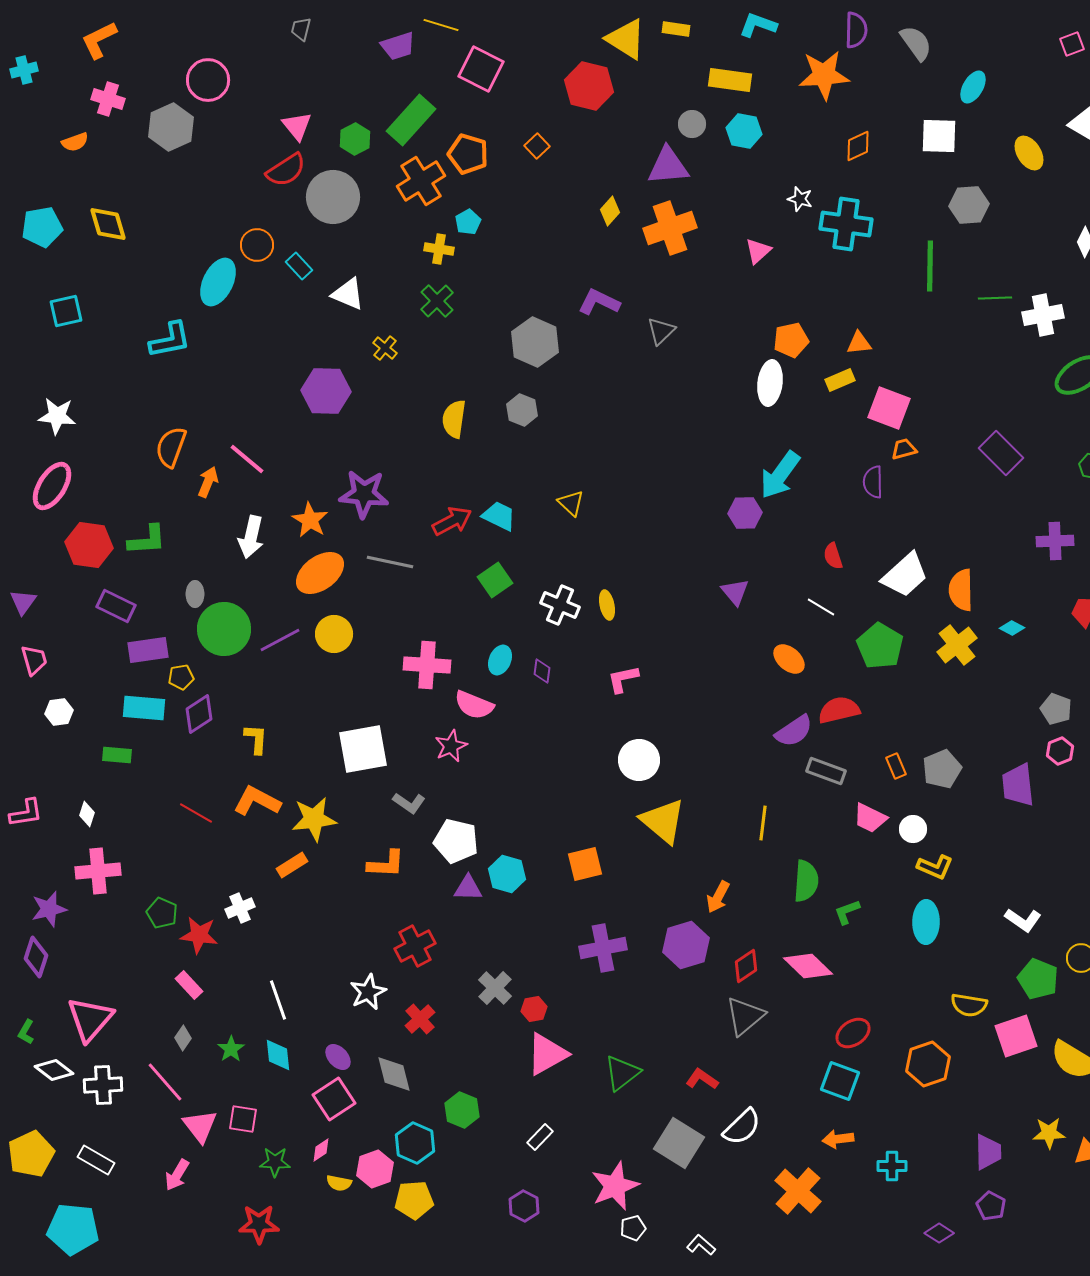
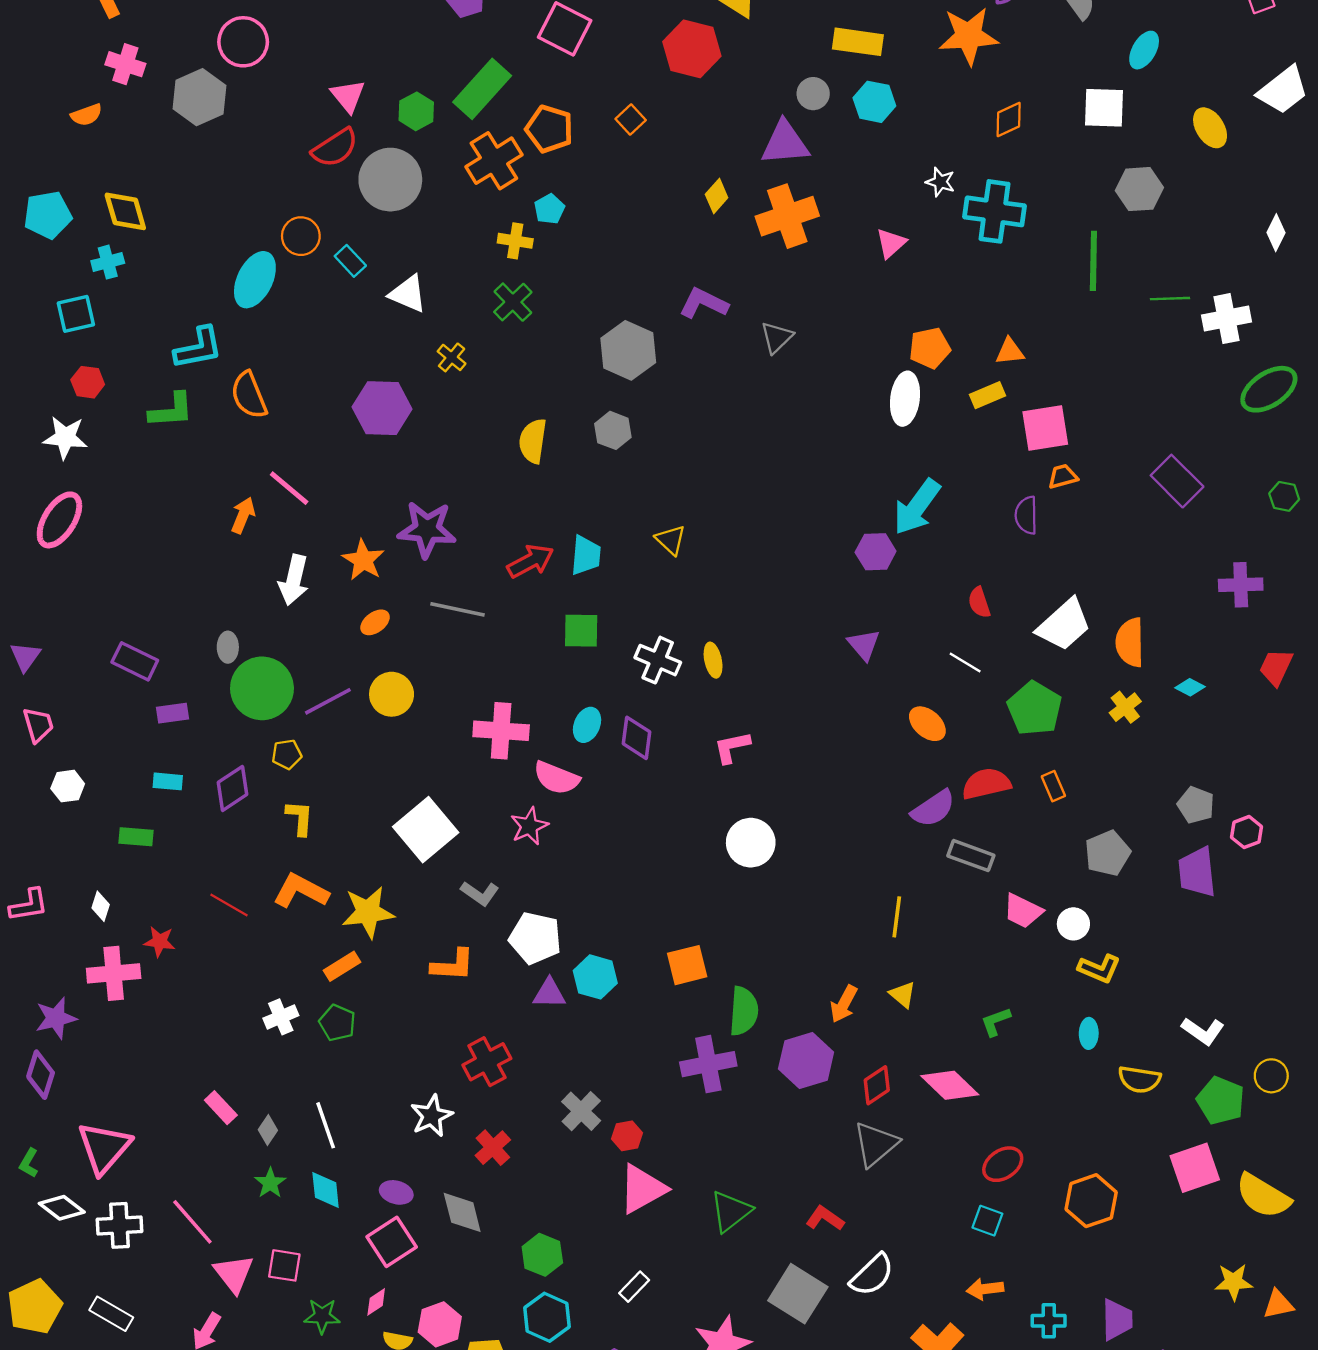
cyan cross: (24, 70) -> (108, 262), moved
pink square: (889, 408) -> (1045, 428), turned -30
orange semicircle: (171, 447) -> (249, 395), moved, turned -42
cyan trapezoid: (499, 516) -> (586, 555), turned 69
green L-shape: (147, 540) -> (171, 410), moved
red hexagon: (89, 545) -> (88, 382), moved, size x0.6
orange ellipse: (320, 573) -> (375, 622), size x0.5
green square: (495, 580) -> (581, 631), turned 36
yellow cross: (957, 645) -> (1125, 707), size x0.7
purple rectangle: (148, 650) -> (172, 713), size x0.7
purple diamond: (542, 671) -> (636, 738), size x1.5
yellow pentagon: (181, 677) -> (287, 754), moved
cyan rectangle: (144, 708) -> (168, 781), size x0.6
gray pentagon: (1056, 709) -> (1196, 805), moved
white square: (363, 749) -> (426, 830), turned -30
orange rectangle: (896, 766) -> (1053, 786), moved
yellow triangle: (663, 821) -> (903, 995), moved, size x0.5
green semicircle: (806, 881) -> (744, 1011), moved
green pentagon: (162, 913) -> (337, 1023), moved
cyan ellipse: (926, 922) -> (1089, 1033), size x0.6
red star: (199, 935) -> (160, 942), moved, size x0.7
yellow semicircle: (969, 1005) -> (1139, 1079), moved
gray diamond: (183, 1038) -> (268, 1130), moved
purple ellipse: (338, 1057) -> (396, 1192), turned -32
cyan square: (840, 1081) -> (987, 1221), size x0.7
cyan hexagon: (415, 1143) -> (547, 1317), moved
purple trapezoid: (988, 1152) -> (1117, 1320), moved

